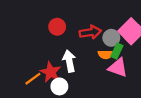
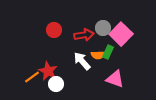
gray circle: (111, 38) -> (103, 28), moved
white arrow: (69, 61) -> (82, 61), moved, turned -30
pink triangle: (118, 68) -> (115, 79), moved

